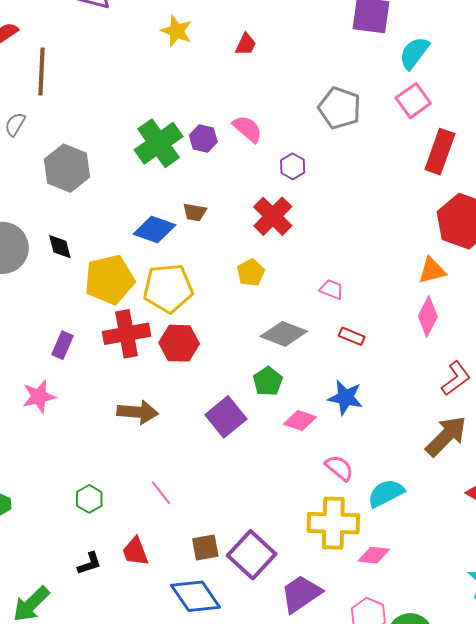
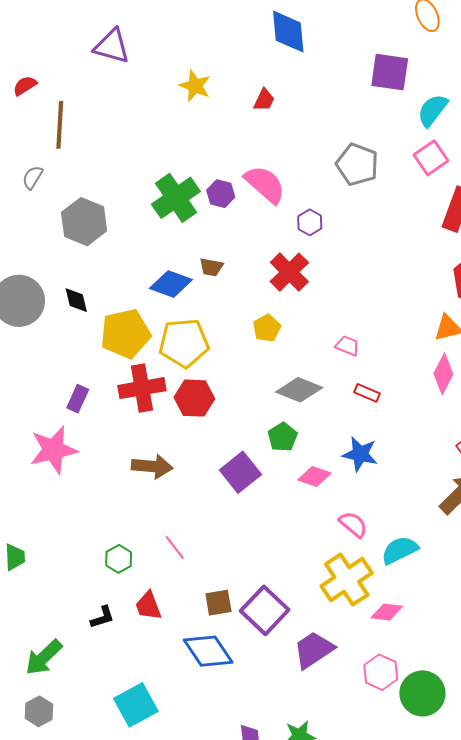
pink semicircle: (247, 129) -> (265, 184), size x1.4
pink star: (39, 396) -> (54, 450), size x1.4
green hexagon: (89, 499) -> (119, 559), moved
yellow cross: (333, 523) -> (347, 580), turned -36

